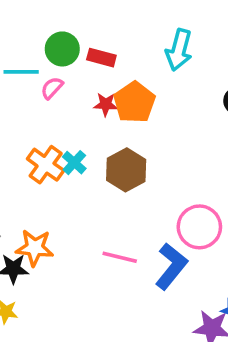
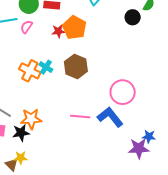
blue L-shape: (171, 266) -> (110, 117), turned -68

